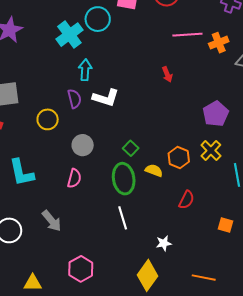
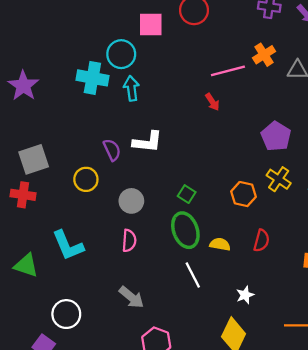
cyan cross: (69, 35) -> (92, 78), turned -32
pink line: (187, 35) -> (228, 71), moved
cyan arrow: (85, 70) -> (131, 88), moved
yellow semicircle: (154, 170) -> (220, 244), moved
gray arrow: (52, 221) -> (131, 297), moved

